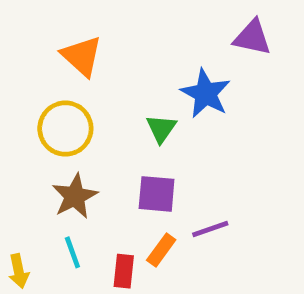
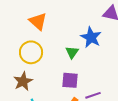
brown star: (75, 196) -> (23, 81), moved

